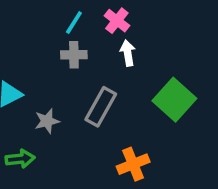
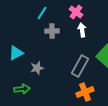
cyan line: (74, 22) -> (42, 13), moved
gray rectangle: (101, 107) -> (80, 66), moved

